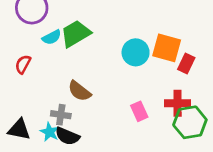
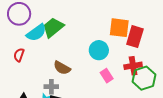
cyan semicircle: (52, 37) -> (36, 33), size x1.5
cyan circle: (136, 52) -> (99, 50), moved
red rectangle: (186, 63) -> (135, 37), size x1.5

